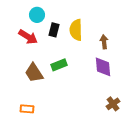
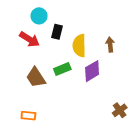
yellow semicircle: (76, 30) -> (79, 46), moved
purple diamond: (103, 67) -> (92, 71), moved, turned 65

